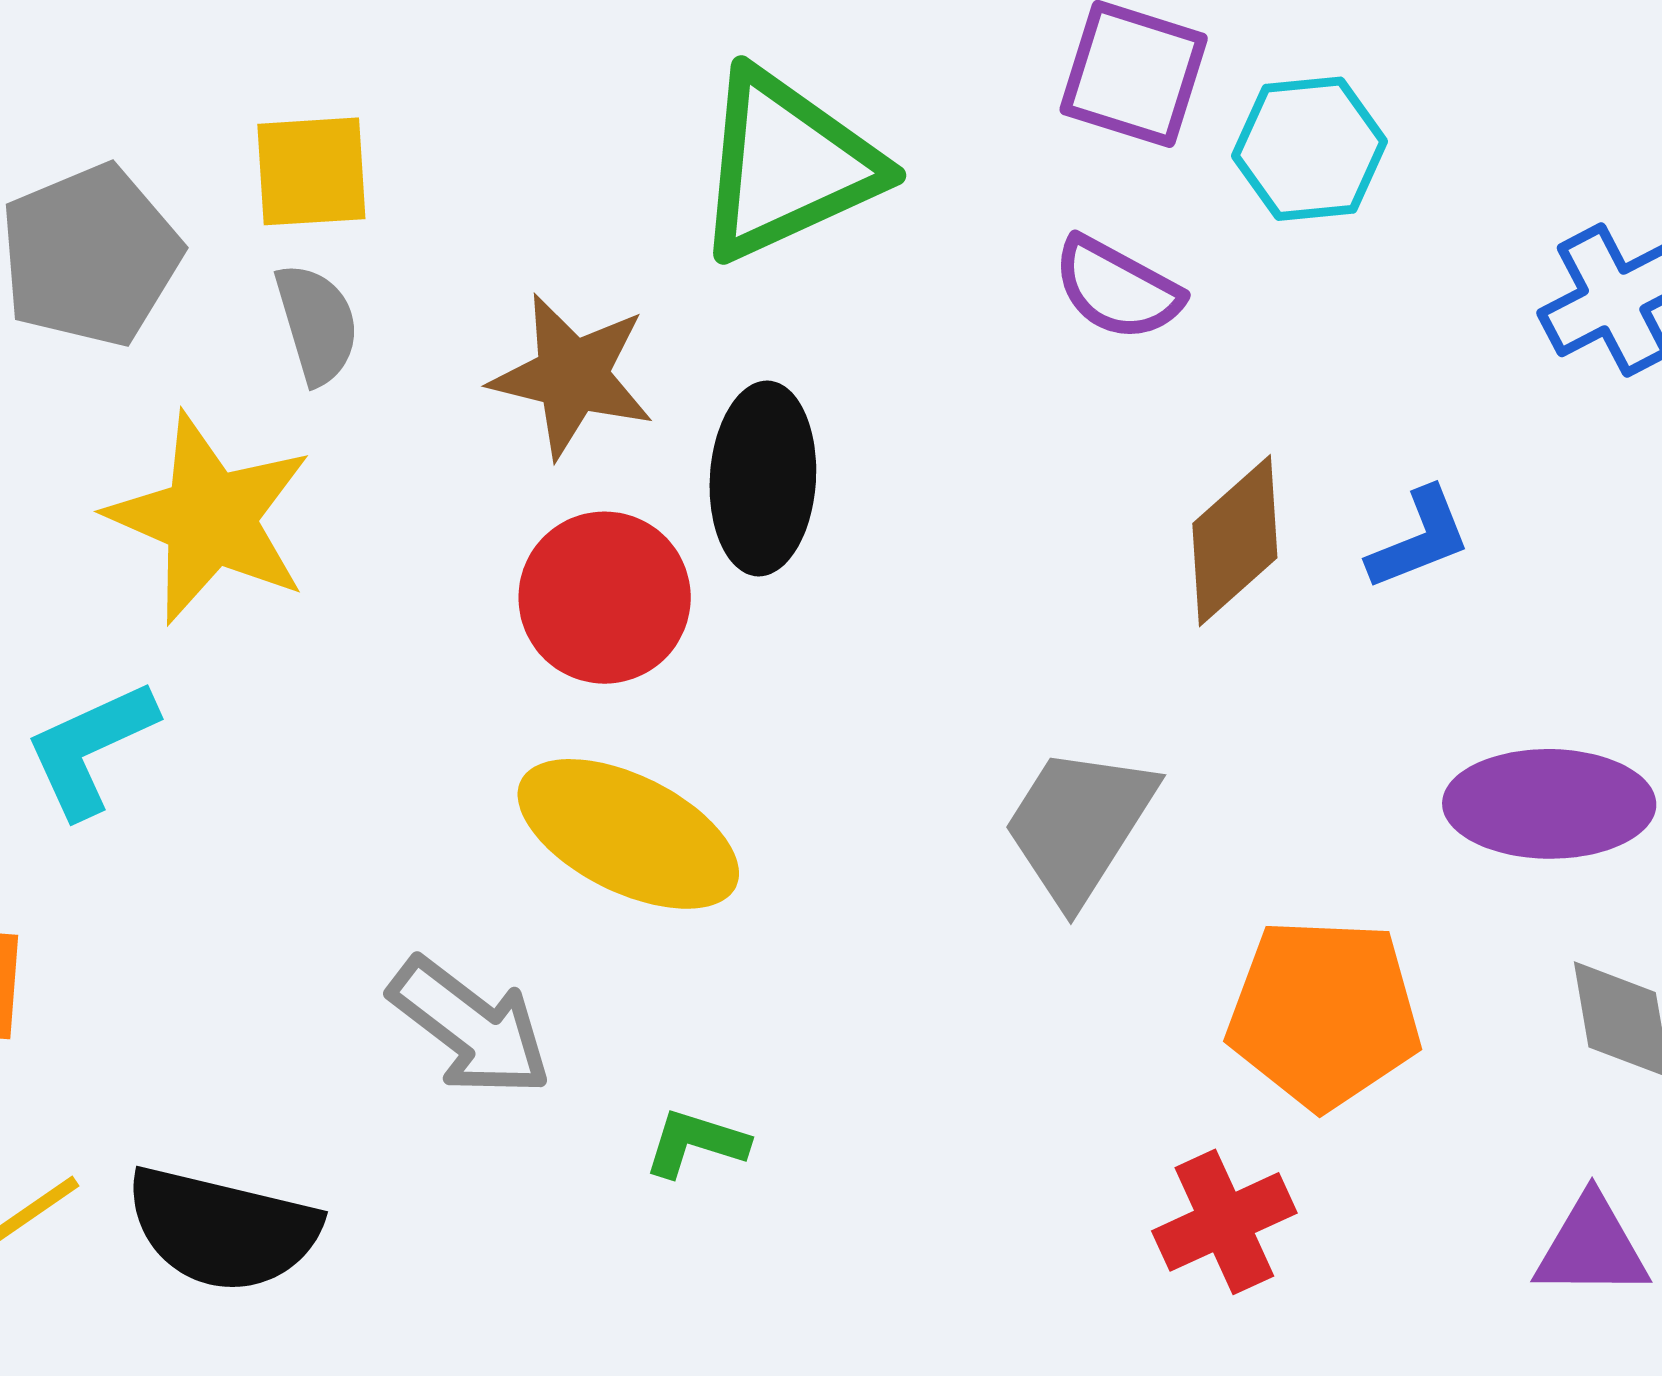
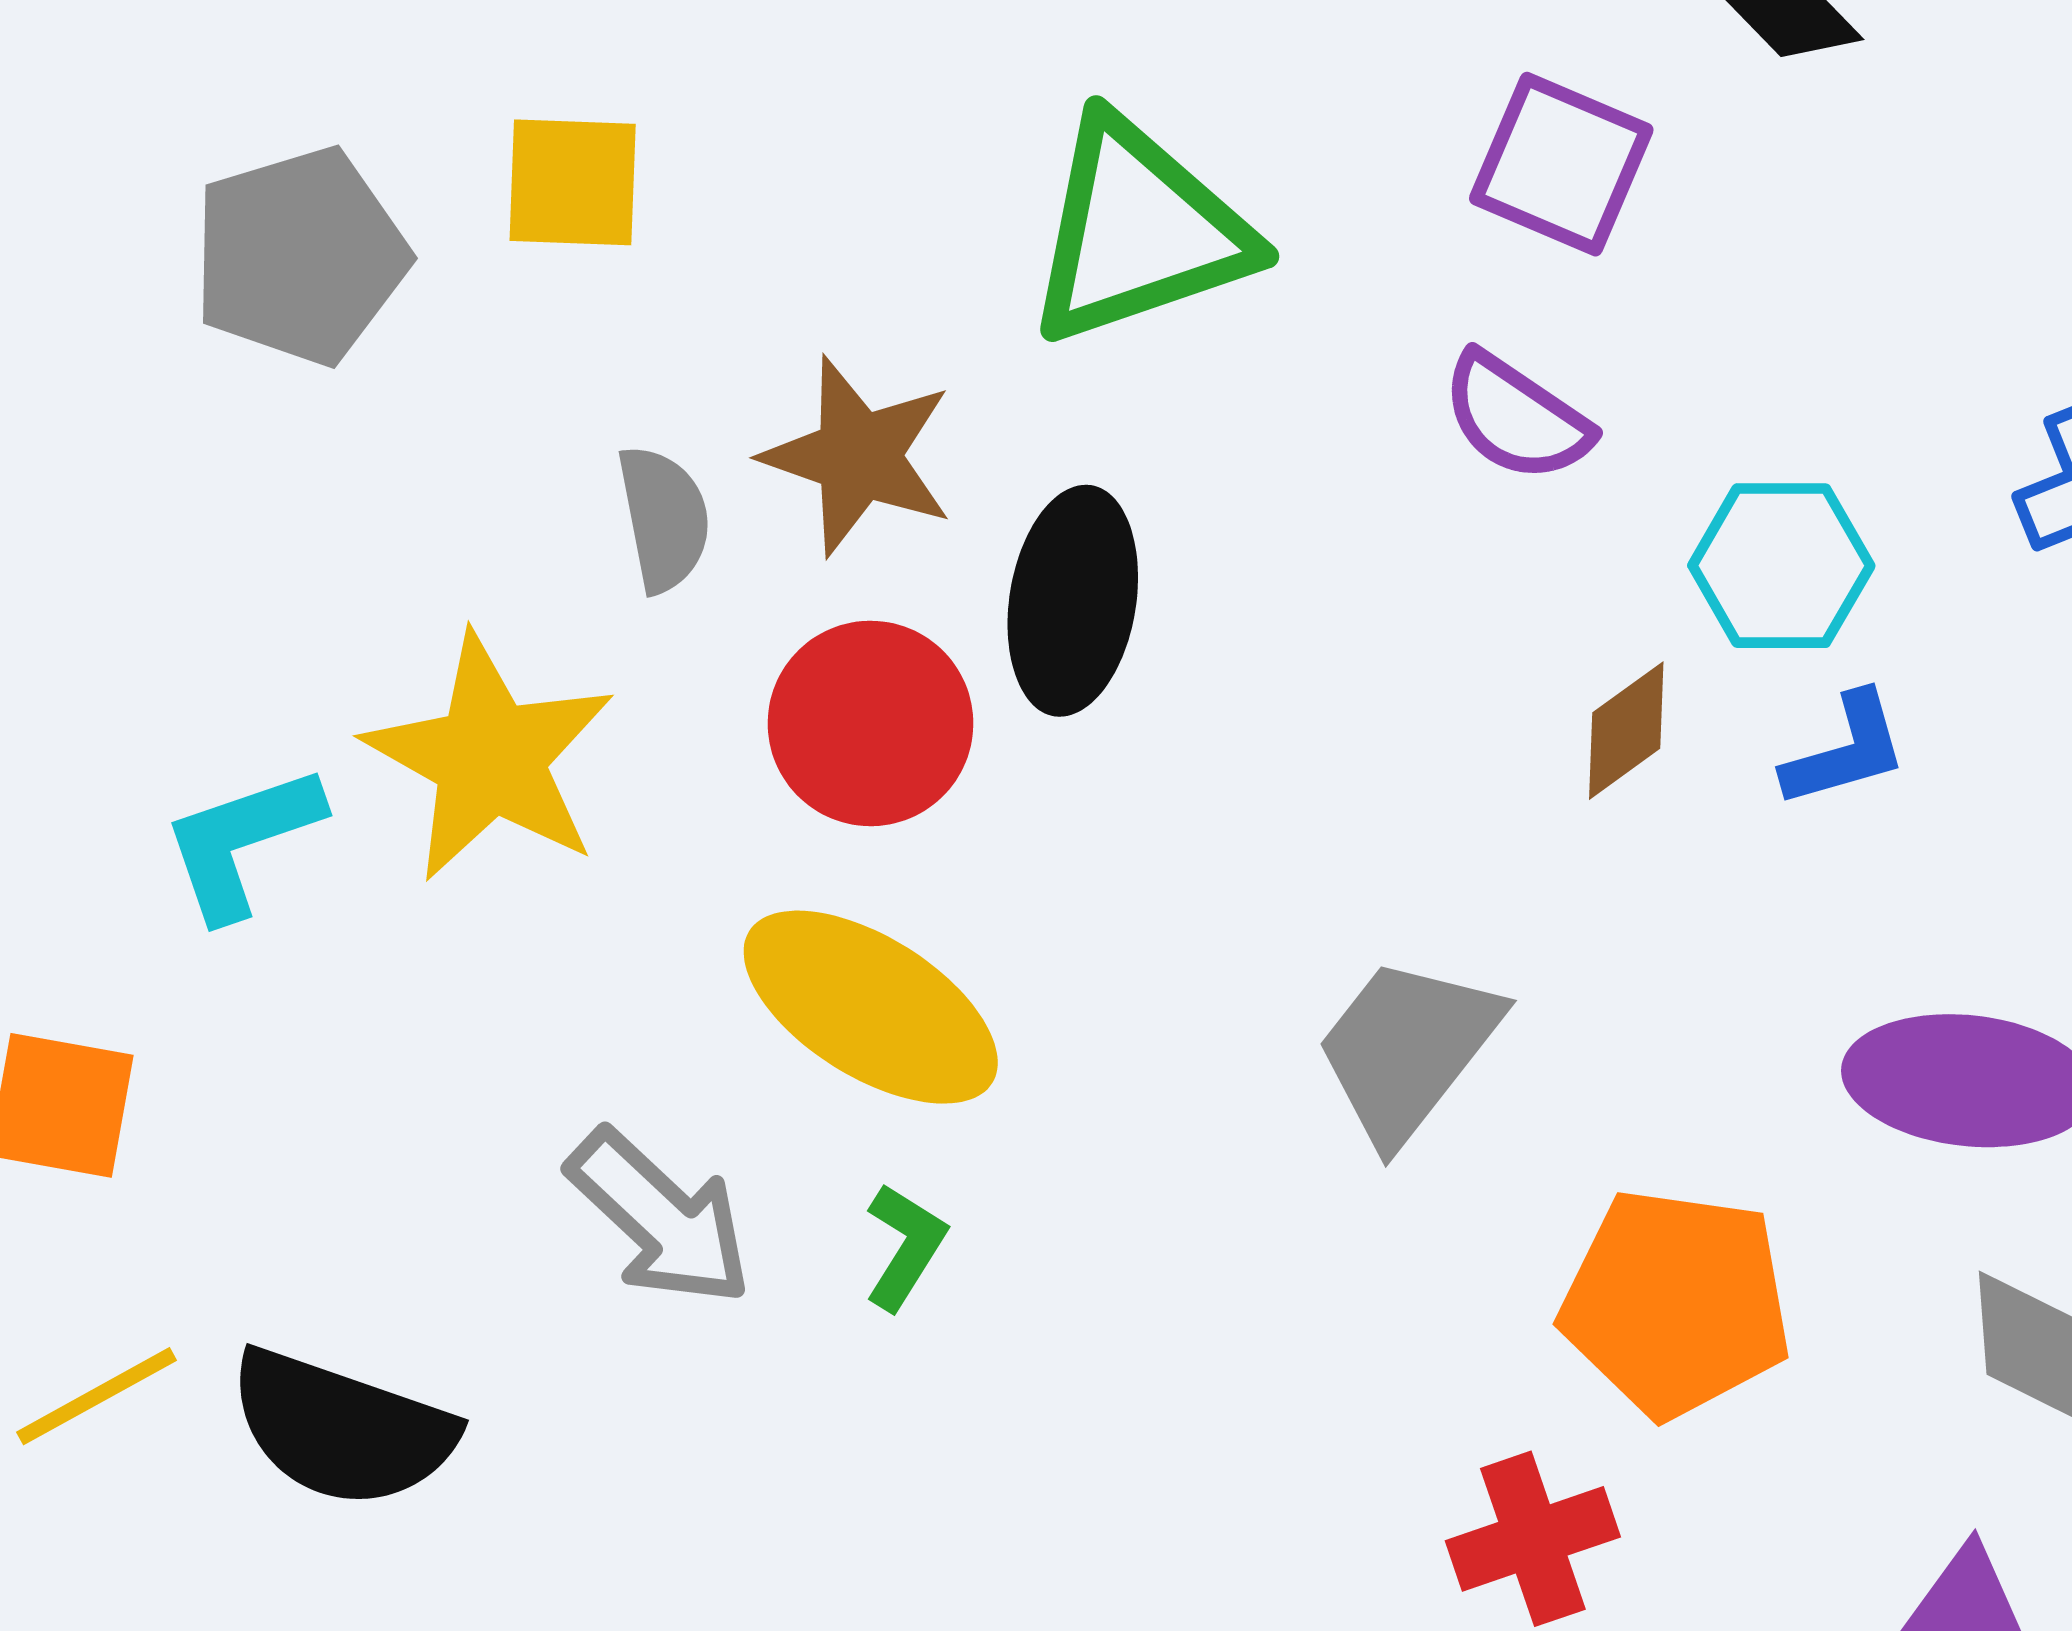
cyan hexagon: (1310, 149) -> (1781, 566), moved
gray semicircle: (317, 324) -> (664, 519), moved
yellow star: (210, 518) -> (490, 758), moved
brown diamond: (1235, 541) -> (1626, 731), size x0.7
green L-shape: (696, 1143) -> (905, 1247), moved, turned 99

